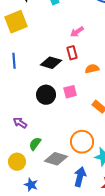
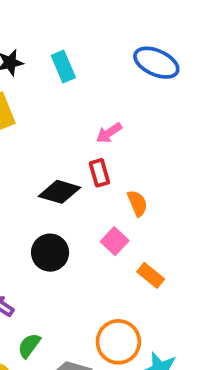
orange semicircle: (92, 69) -> (137, 203), turned 80
pink square: (70, 92) -> (115, 241), moved, turned -32

